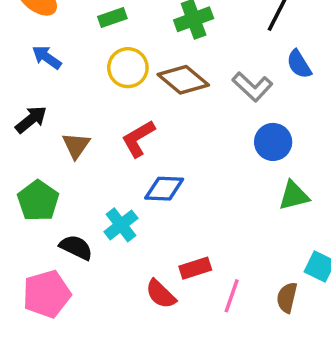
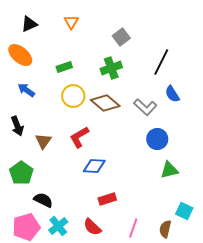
black arrow: (31, 119) -> (17, 126), turned 108
cyan cross: (121, 225) -> (58, 226), moved
red rectangle: (195, 268) -> (107, 199), moved

